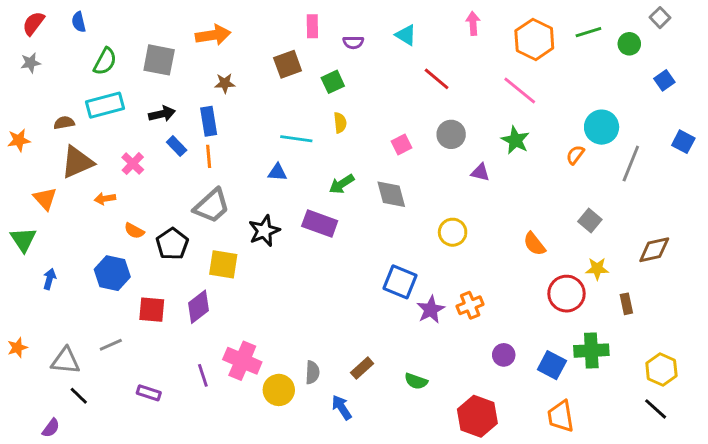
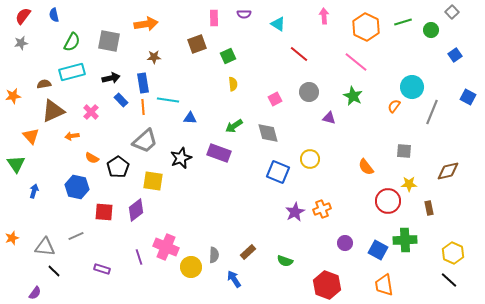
purple semicircle: (353, 42) -> (244, 14), moved
cyan line: (296, 139) -> (168, 100), moved
gray square: (590, 221) -> (404, 151), turned -35
blue square: (400, 282) -> (278, 172), moved

